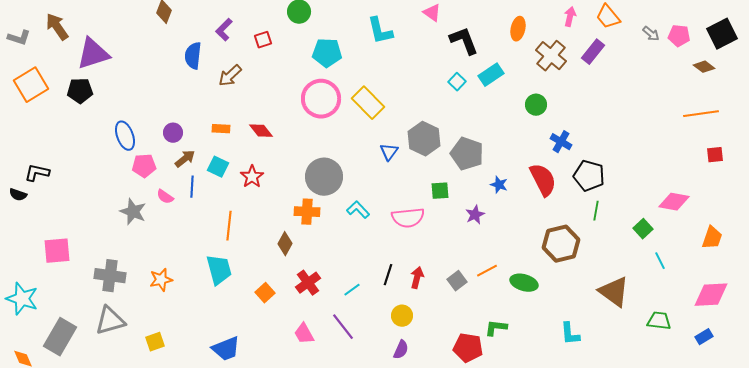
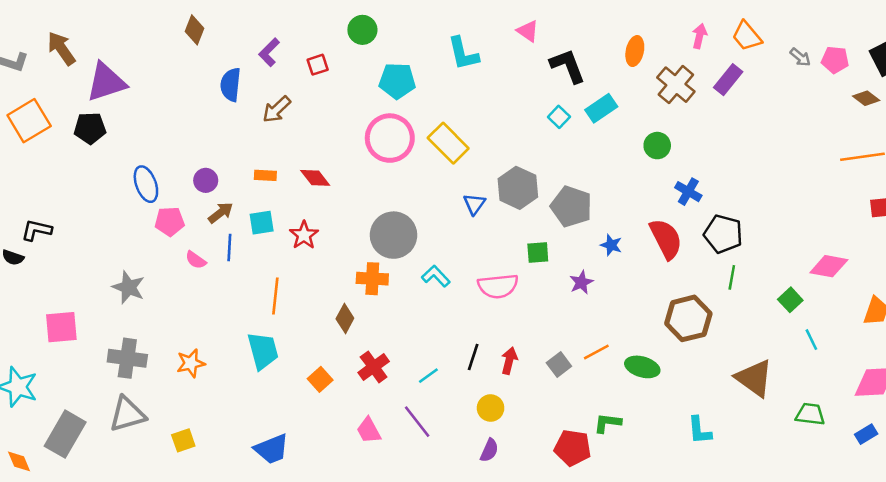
cyan square: (218, 167) -> (262, 223), turned -35
gray star: (133, 212) -> (129, 287), moved

